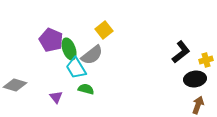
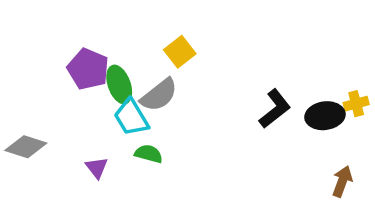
black L-shape: (181, 52) -> (275, 109), moved
black ellipse: (195, 79) -> (325, 116), moved

